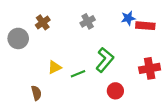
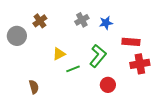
blue star: (128, 18) -> (106, 23), moved
red rectangle: (145, 26) -> (131, 42), moved
yellow triangle: (54, 67) -> (59, 54), moved

